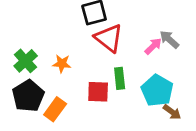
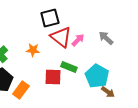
pink arrow: (153, 46) -> (78, 40), moved
orange star: (62, 64) -> (33, 50), moved
green rectangle: (120, 78) -> (69, 67), turned -63

